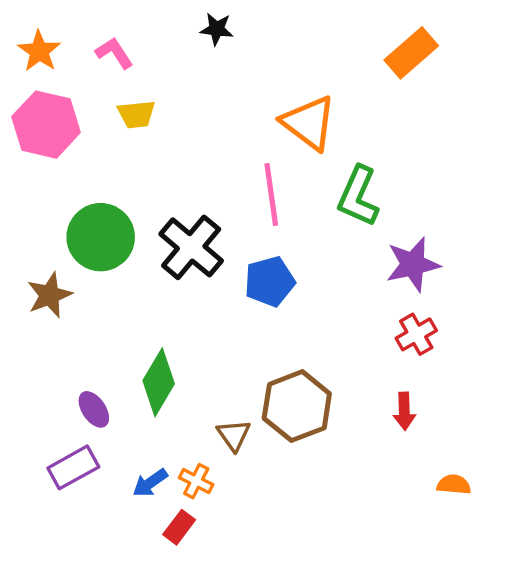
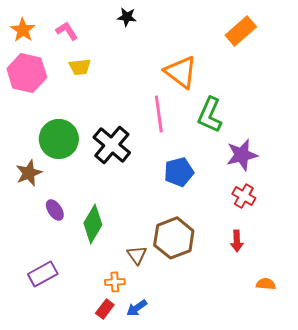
blue pentagon: (270, 281) -> (179, 172), moved
red cross: (416, 334) -> (244, 196), turned -30
purple ellipse: (94, 409) -> (55, 210), moved
orange cross: (196, 481) -> (115, 282), turned -30
blue arrow: (150, 483) -> (137, 308), moved

